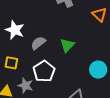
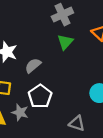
green triangle: (67, 45) -> (65, 42), moved

